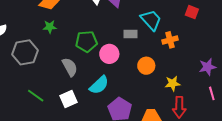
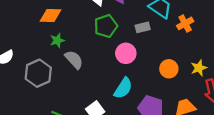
green pentagon: (86, 42) -> (106, 26), moved
orange circle: (146, 66) -> (169, 69), moved
gray semicircle: (70, 67) -> (74, 60), moved

